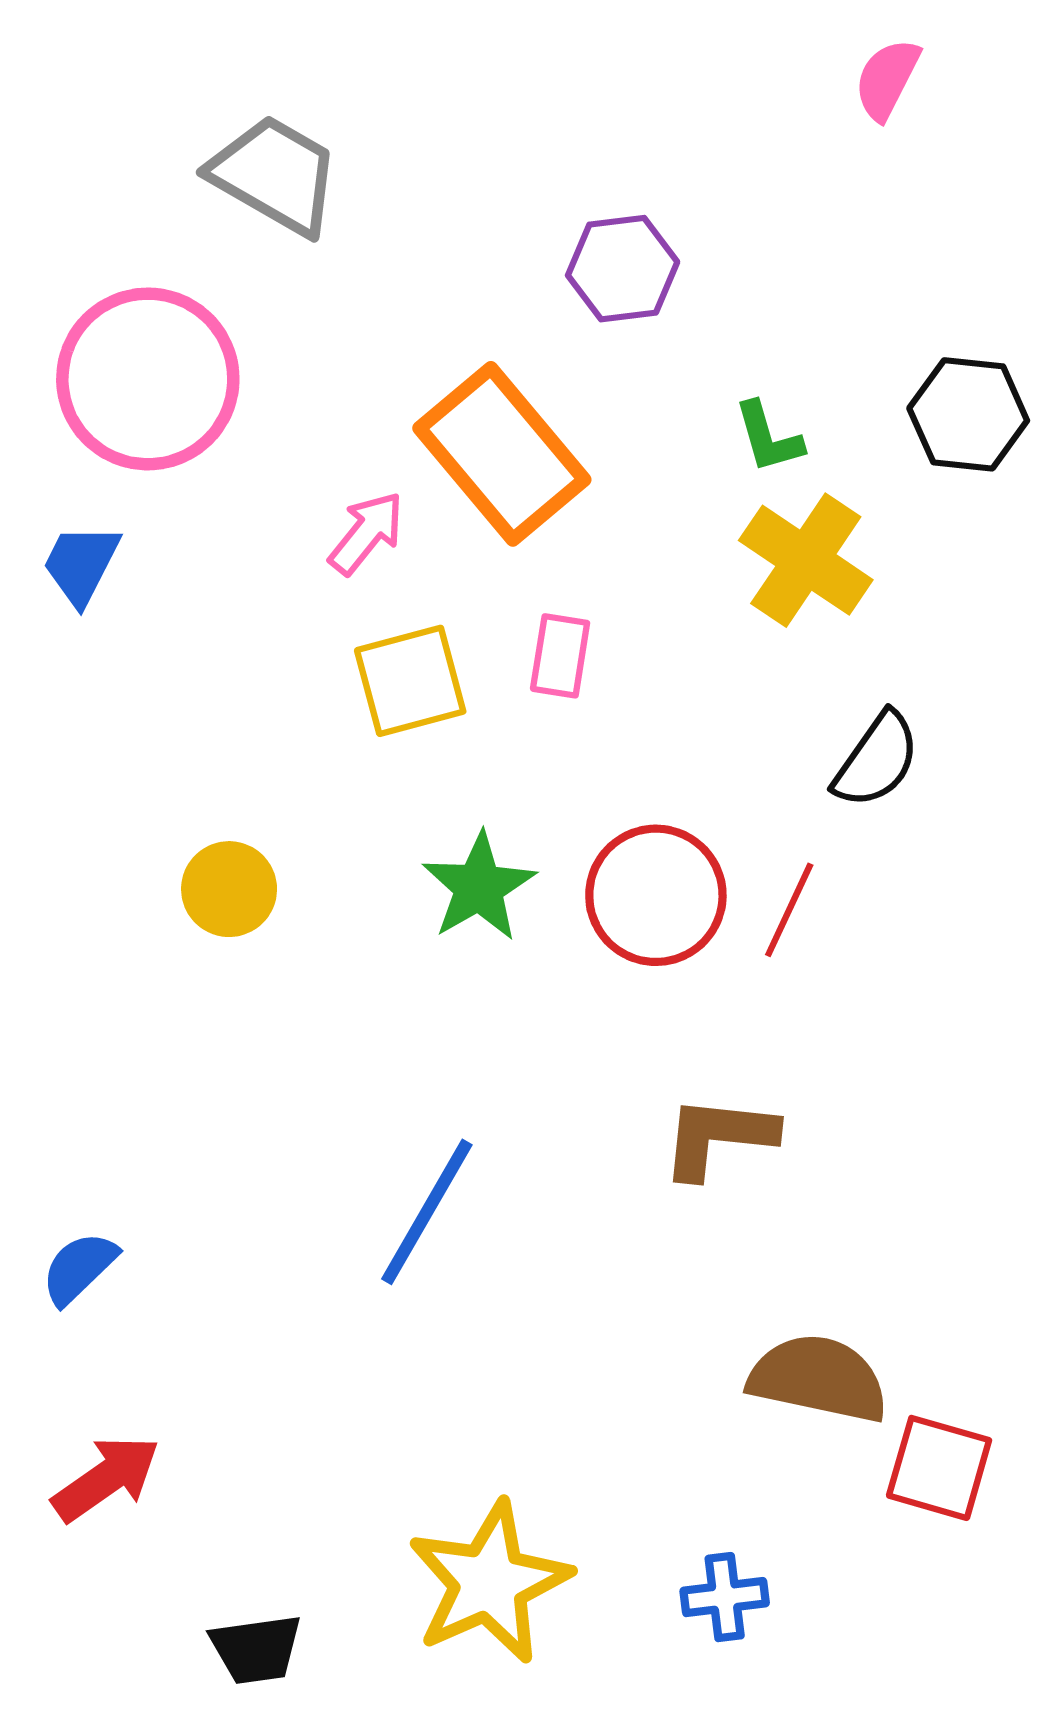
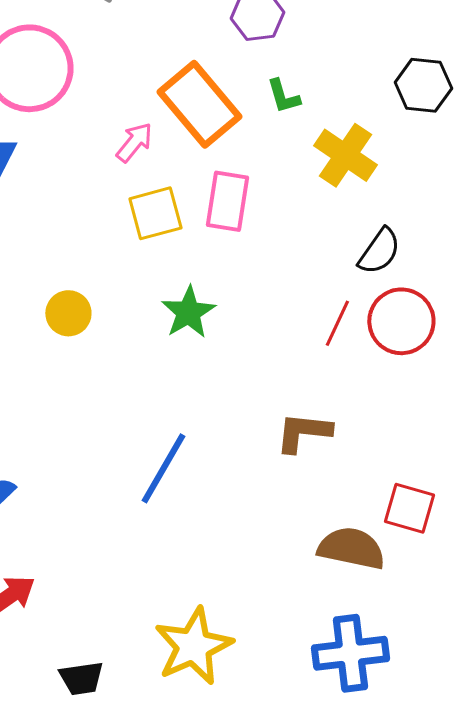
green L-shape: (768, 437) -> (283, 96), moved
pink rectangle: (560, 656) -> (227, 201), size x1.5
red circle: (656, 895) -> (401, 321), moved
red square: (939, 1468) -> (409, 508), moved
blue cross: (725, 1597) -> (350, 653), moved, size x1.8

